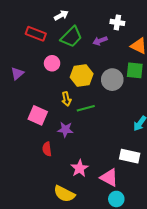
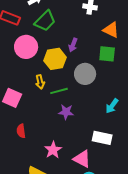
purple arrow: (100, 41) -> (73, 45), moved, turned -48
pink circle: (52, 63) -> (26, 47), size x1.5
gray circle: (112, 80) -> (85, 74), moved
purple star: (65, 130) -> (66, 112), moved

